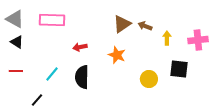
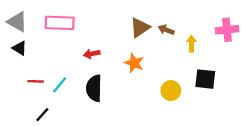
pink cross: (198, 40) -> (227, 30), moved
red line: (16, 71) -> (36, 81), moved

